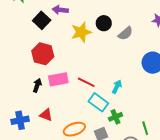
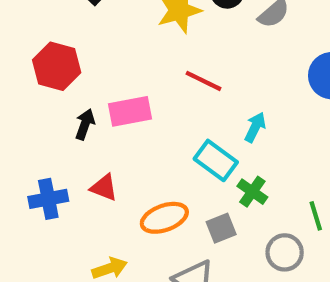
red hexagon: (43, 54) -> (57, 66), moved
red line: (86, 82) -> (203, 81), moved
green cross: (116, 117) -> (252, 192), turned -32

